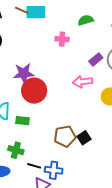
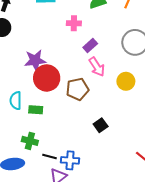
purple rectangle: (96, 60) -> (90, 46), moved
pink arrow: (83, 82) -> (97, 67), turned -114
brown pentagon: (65, 136) -> (77, 89), moved

